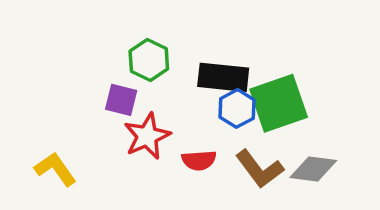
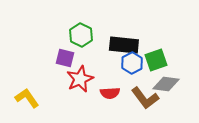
green square: (279, 103) -> (156, 60), size x0.7
gray diamond: (313, 169) -> (166, 84), moved

